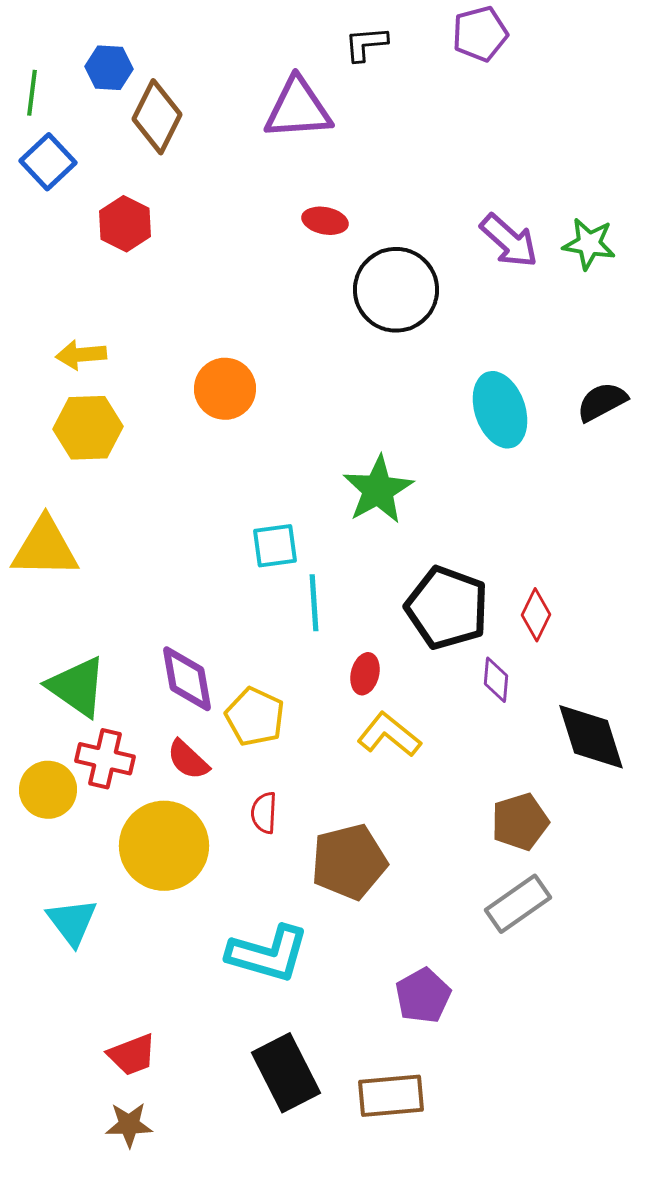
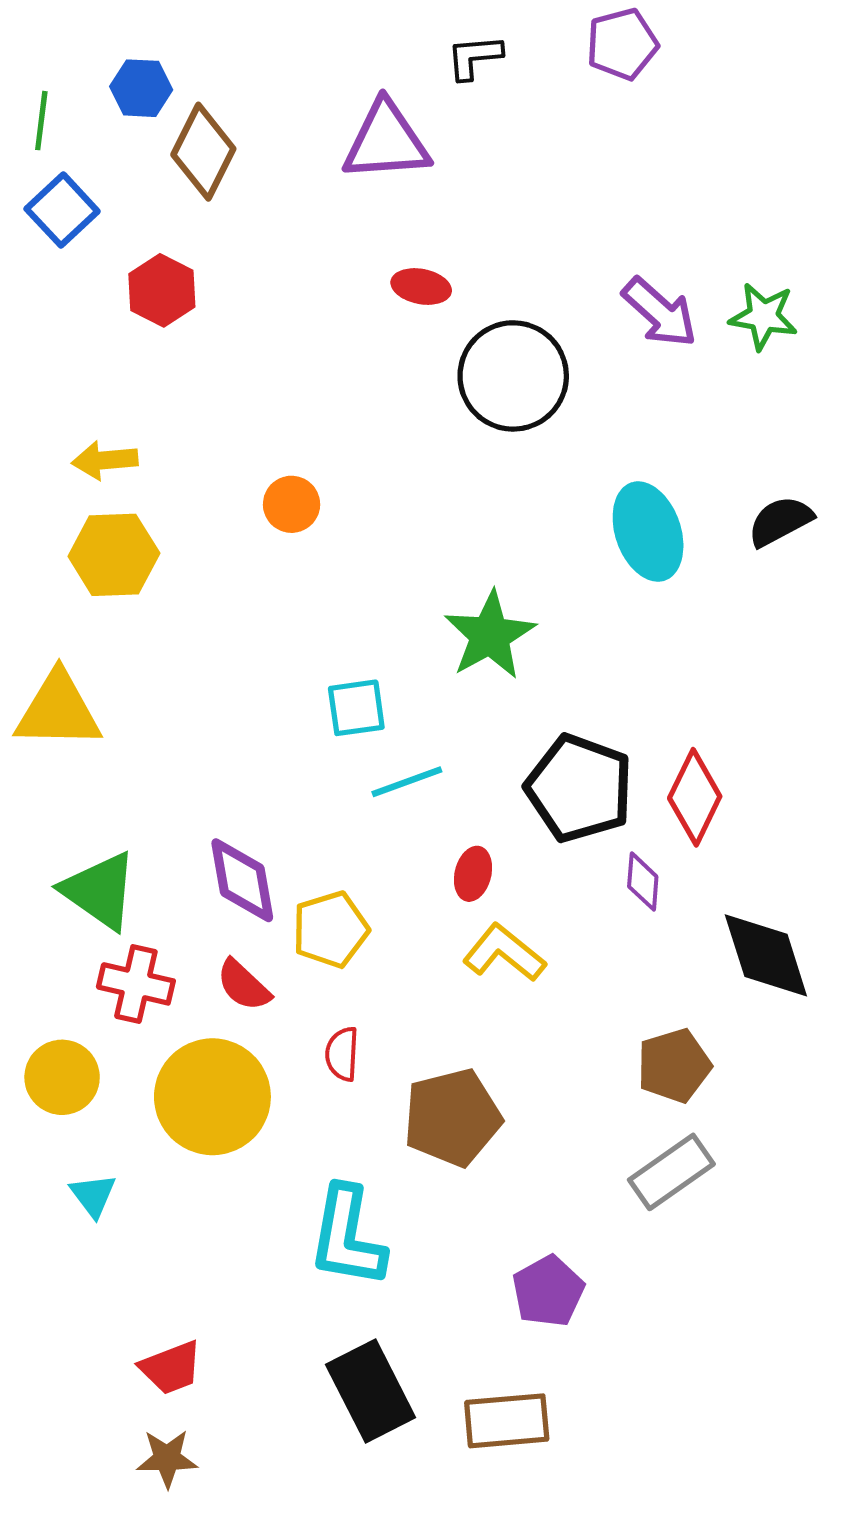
orange circle: (225, 389) -> (292, 504), size x0.7
cyan line: (314, 603) -> (407, 782), turned 74
red diamond: (536, 615) -> (695, 797), size x1.4
yellow pentagon: (255, 717) -> (330, 930), turned 30
yellow circle: (48, 790) -> (62, 1077), moved
cyan triangle: (72, 922) -> (93, 1195), size x0.7
cyan L-shape: (268, 954) -> (347, 1237), turned 84

